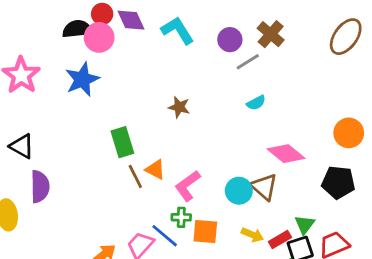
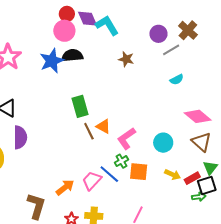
black semicircle: (77, 29) -> (72, 56), moved
cyan L-shape: (178, 30) -> (107, 25), moved
brown star: (179, 107) -> (126, 59), moved
brown triangle: (264, 187) -> (201, 142), moved
green cross: (181, 217) -> (121, 161), turned -32

